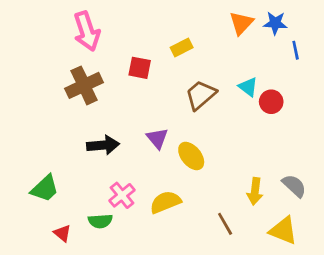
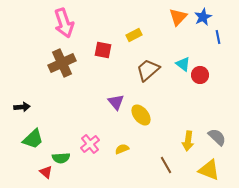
blue star: (275, 23) -> (203, 17), turned -30
black arrow: (103, 145) -> (22, 107), moved, size x0.7
yellow semicircle: (165, 202) -> (122, 149), size x0.6
green semicircle: (100, 221) -> (61, 158), moved

